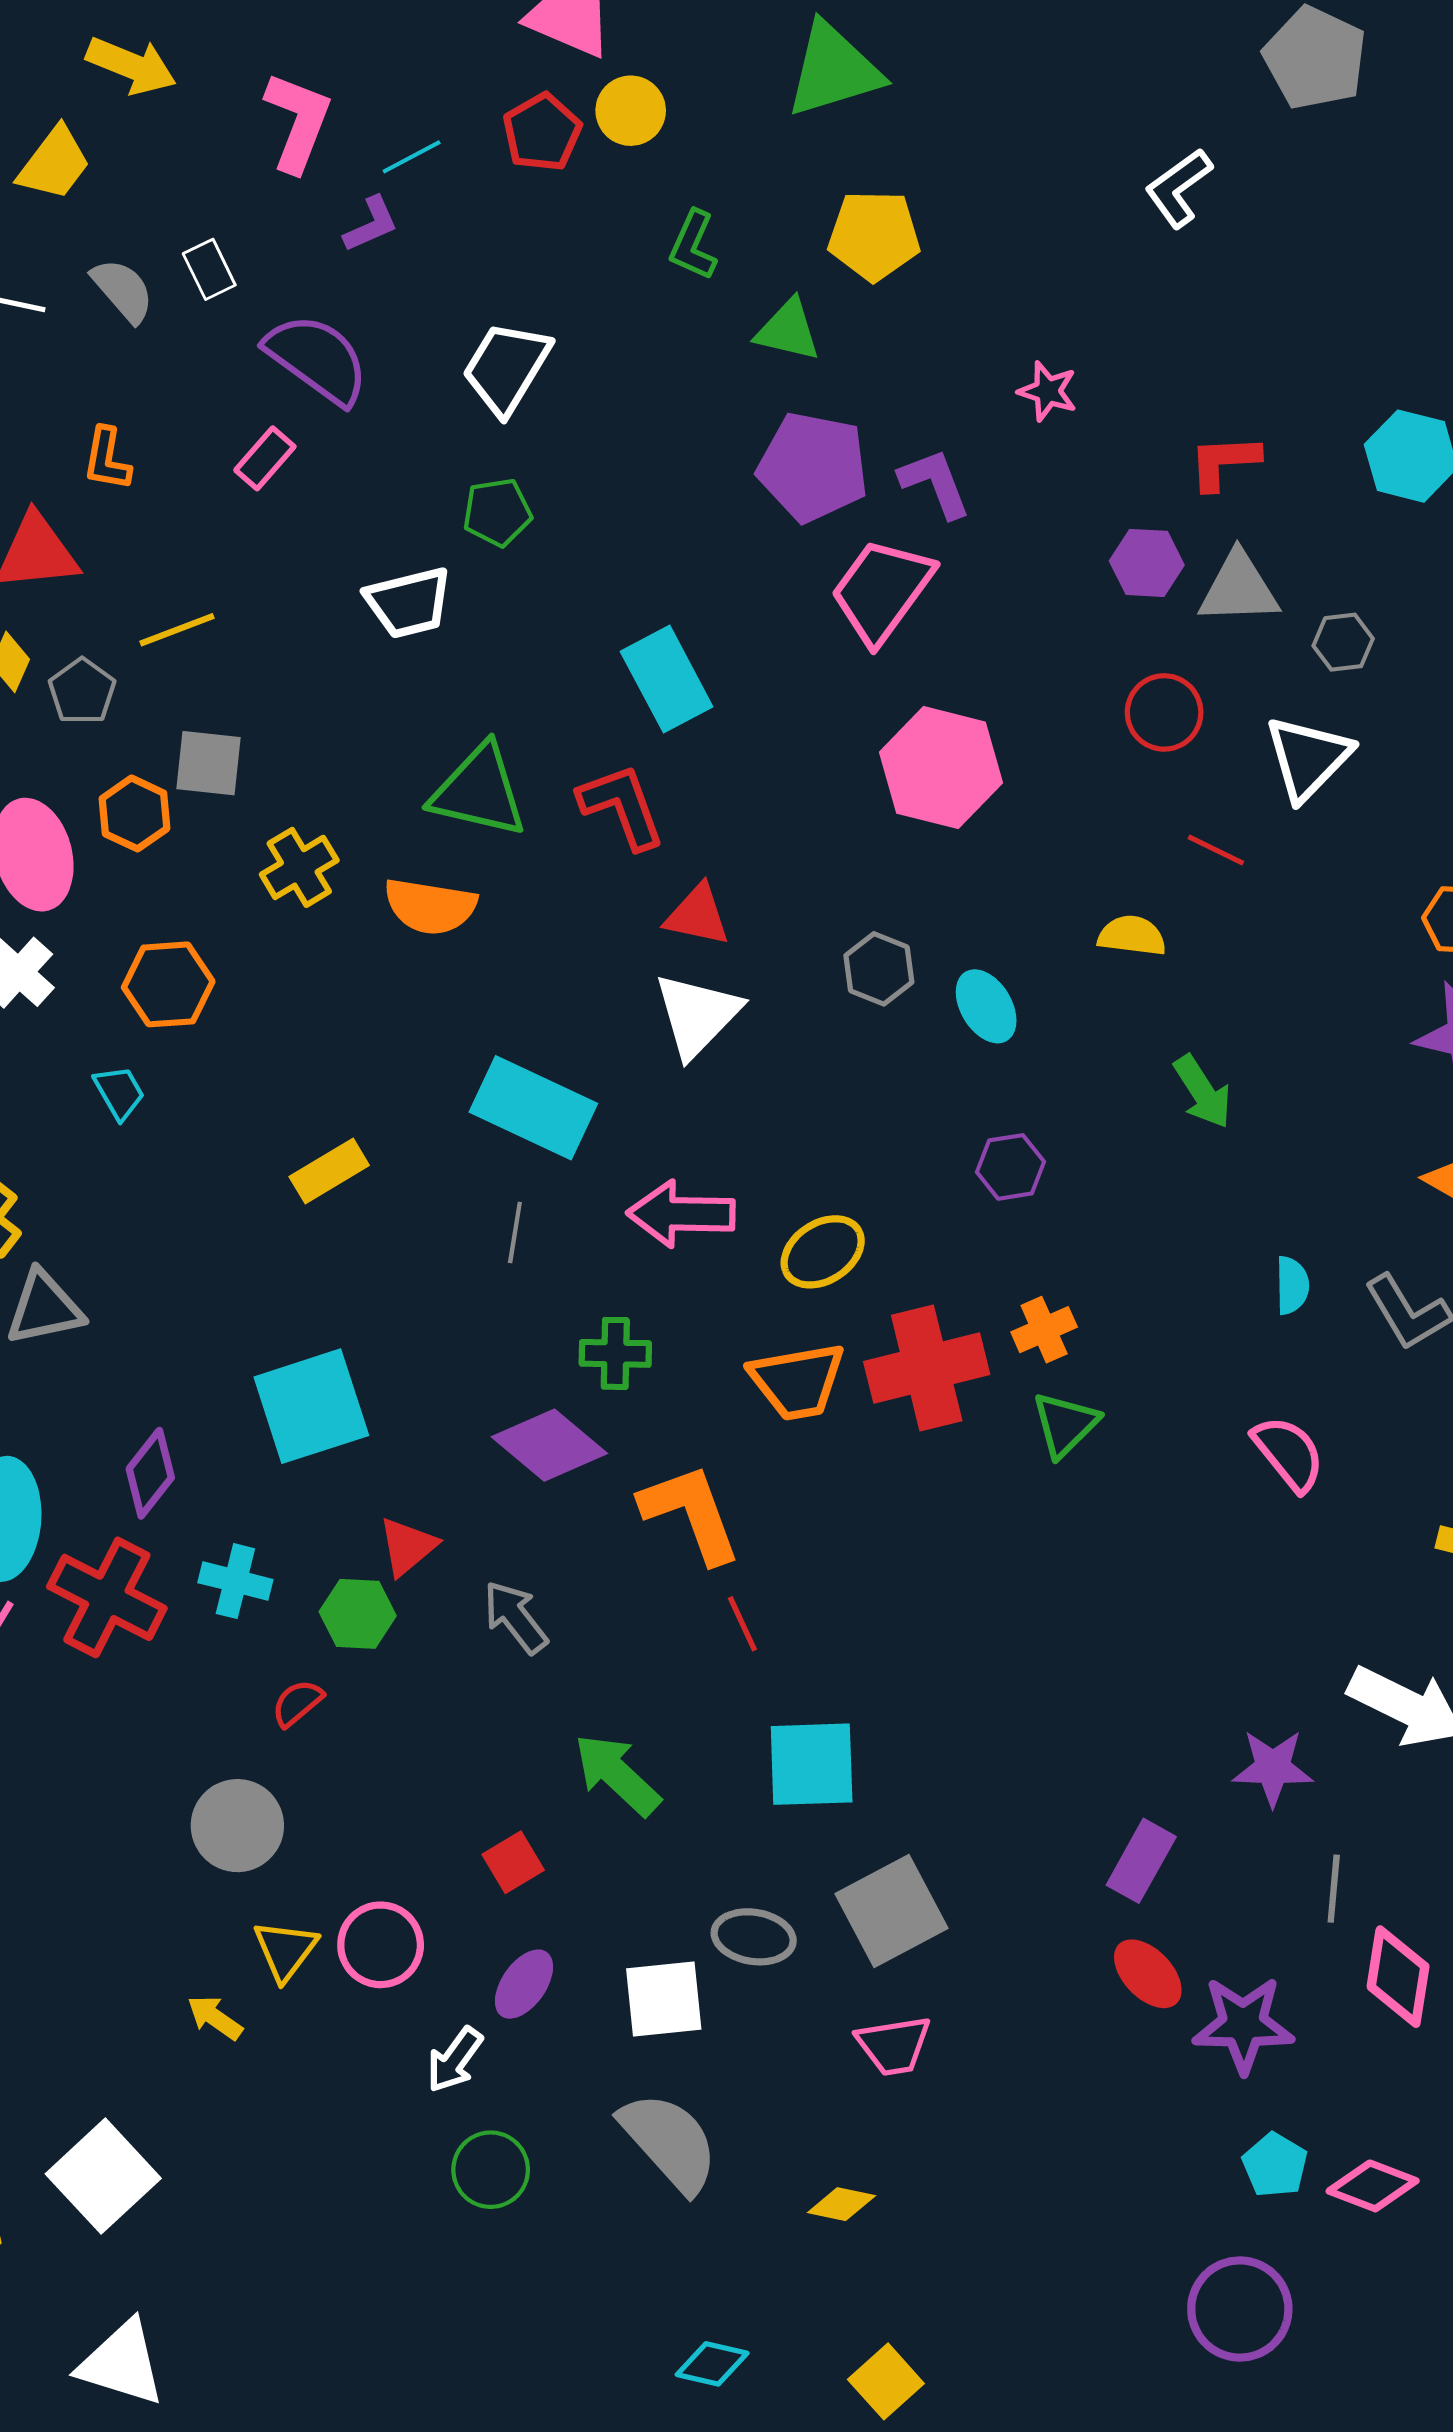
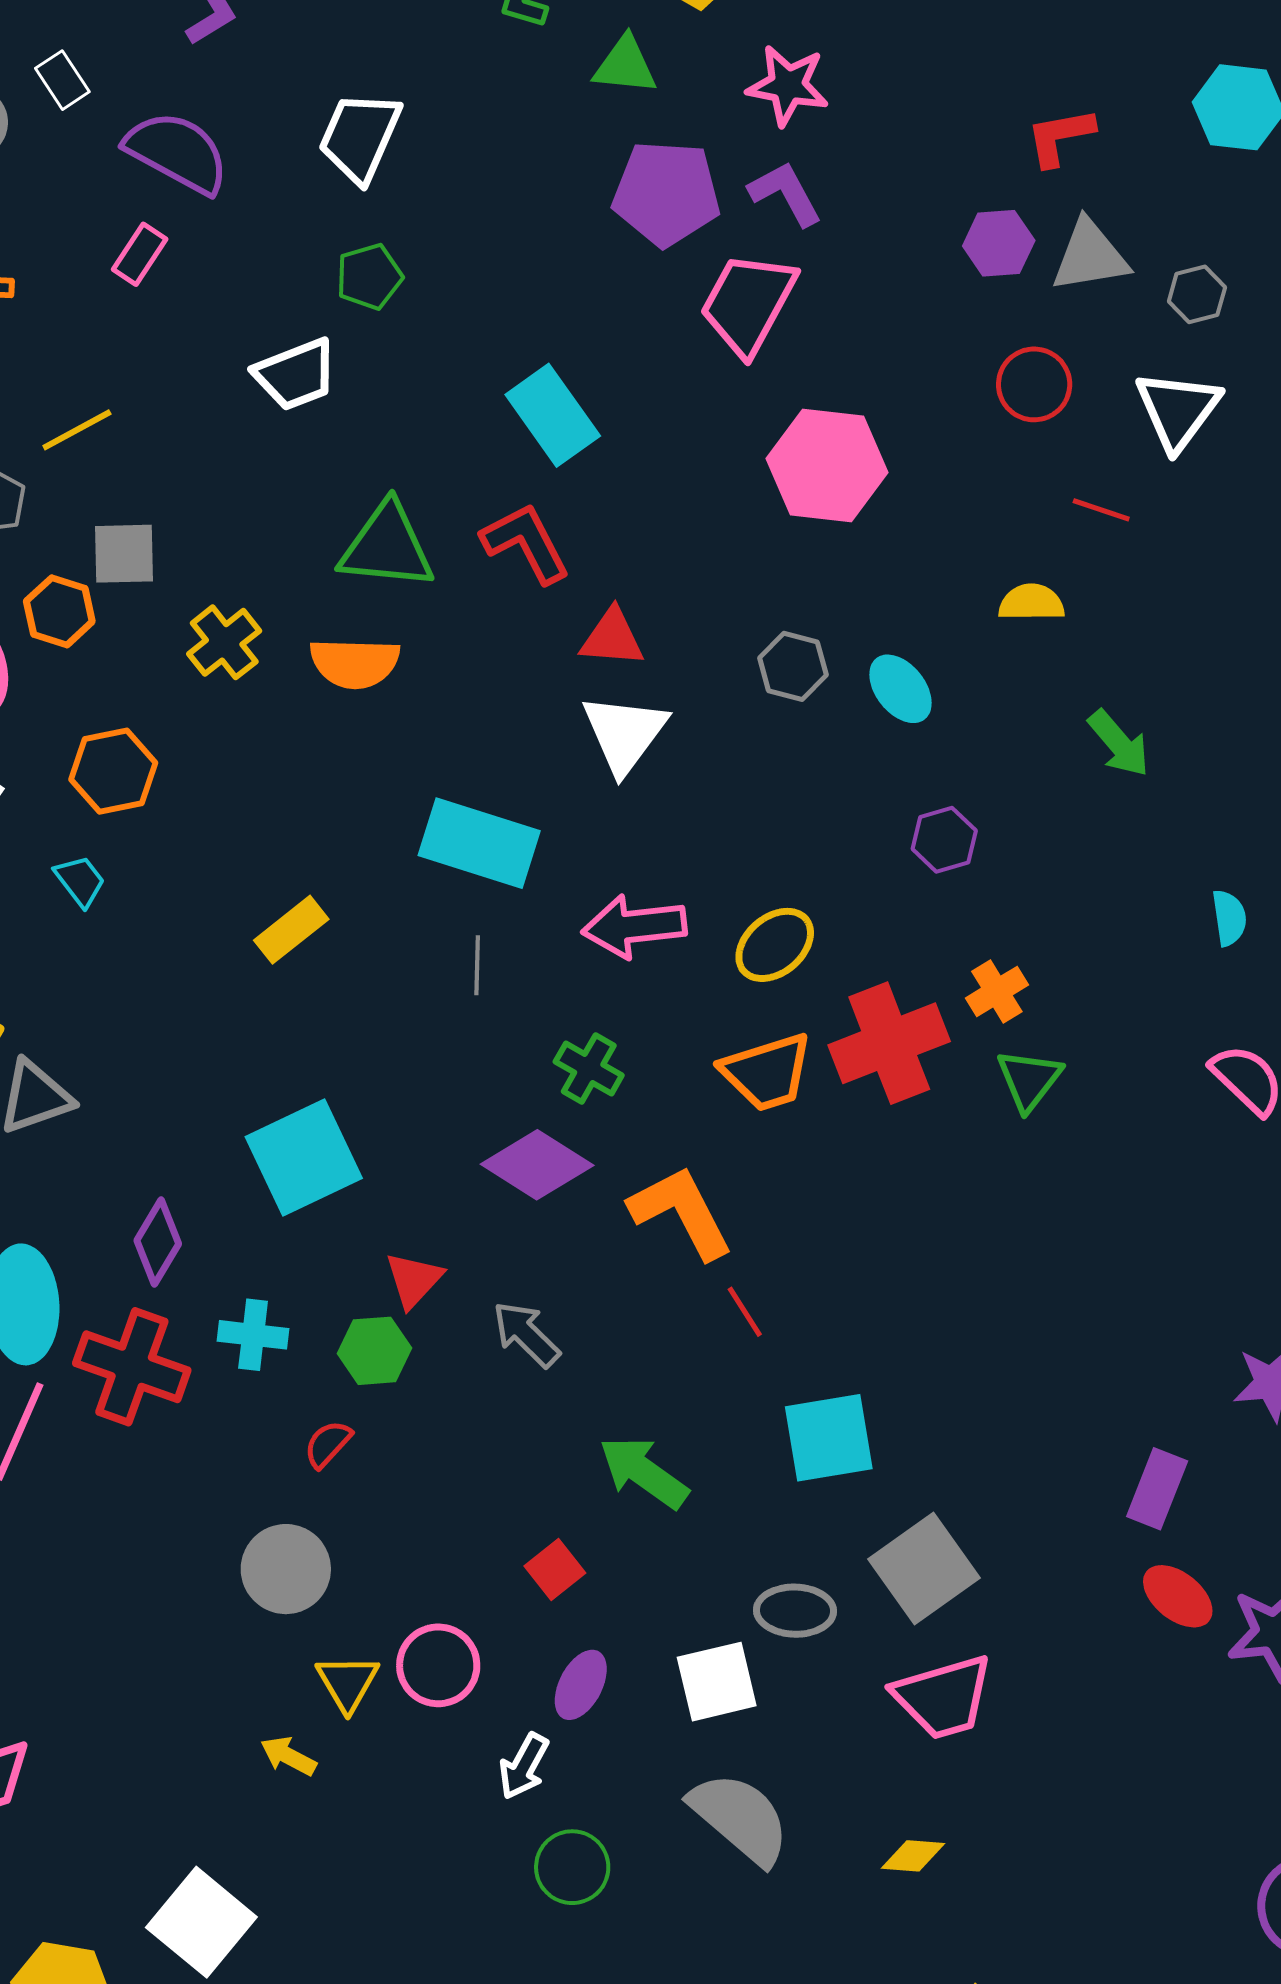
pink star: (1048, 391) -> (788, 85), moved, size x1.4
green cross: (615, 1353) -> (589, 1069), turned 36
pink trapezoid: (894, 2045) -> (943, 1697), size x1.4

